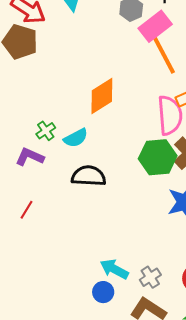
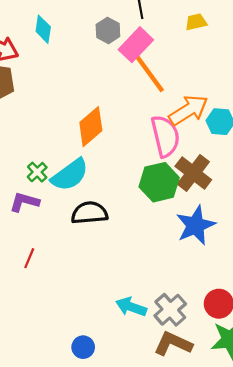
cyan semicircle: (76, 138) -> (70, 175), size x1.5
gray cross: (150, 277) -> (170, 310), size x1.4
blue circle: (103, 292) -> (83, 347), moved

